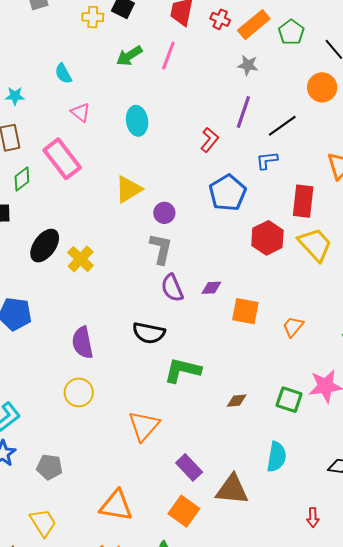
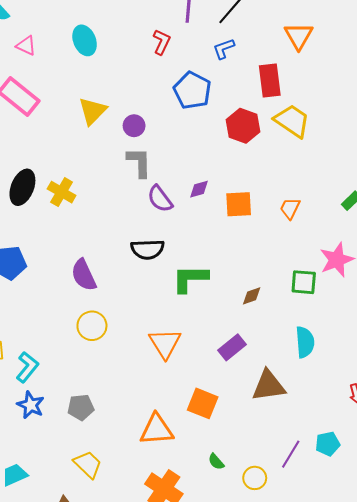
purple rectangle: (189, 467) -> (232, 347), moved, turned -72
orange square: (184, 511) -> (203, 403), moved

